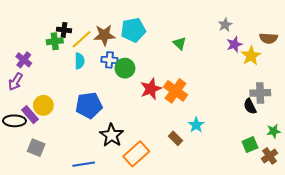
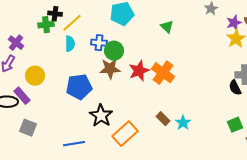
brown star: (104, 35) -> (110, 69), moved
purple star: (234, 44) -> (234, 23), moved
yellow circle: (43, 105) -> (35, 76), moved
cyan star: (196, 125) -> (183, 123), moved

